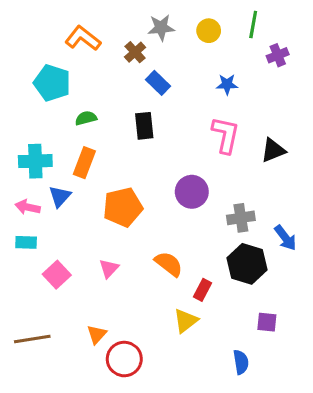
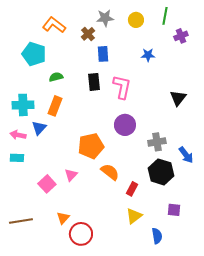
blue rectangle: (158, 83) -> (103, 54), turned 42
pink L-shape: (226, 135) -> (122, 87), moved
black triangle: (273, 150) -> (178, 98), turned -30
orange pentagon: (123, 207) -> (91, 146), moved
pink square: (57, 275) -> (47, 184), moved
yellow triangle: (186, 321) -> (134, 216), moved

